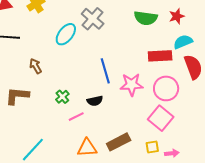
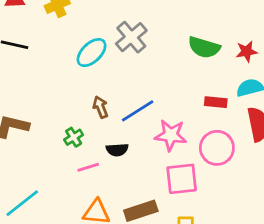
red rectangle: (160, 56) -> (216, 102), size x0.7
brown arrow: (36, 66) -> (100, 107), moved
blue line: (105, 71) -> (138, 111), turned 65
pink square: (161, 118) -> (182, 179), moved, turned 35

